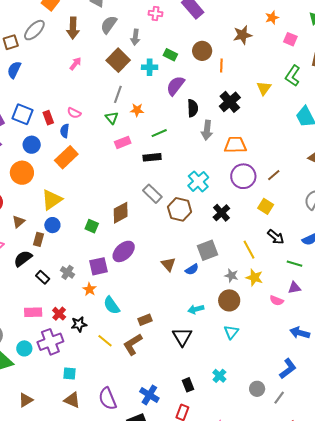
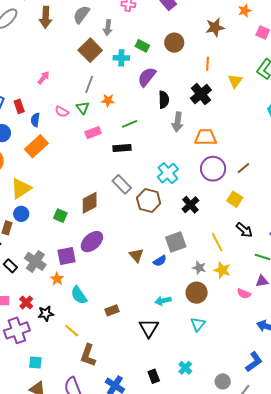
pink arrow: (75, 64) -> (44, 78), moved
orange line: (221, 65) -> (207, 64), moved
pink semicircle: (74, 113) -> (62, 112), moved
gray cross: (67, 272) -> (35, 261), size x1.5
brown L-shape: (133, 344) -> (88, 355), moved, turned -40

